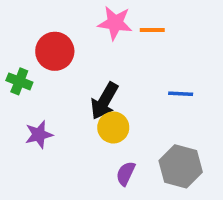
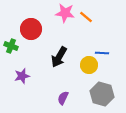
orange line: (152, 30) -> (86, 17), turned 40
yellow circle: (113, 127) -> (89, 65), moved
purple semicircle: (126, 174) -> (63, 98), moved

